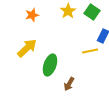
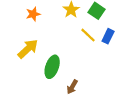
yellow line: (90, 51) -> (88, 35), moved, turned 56

